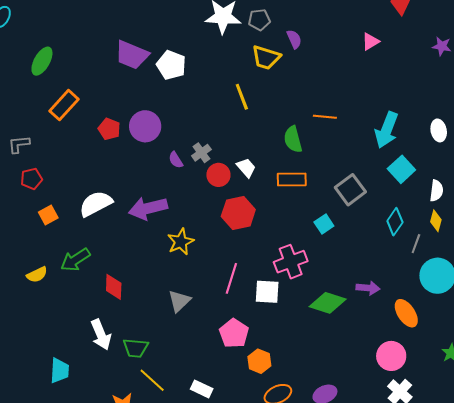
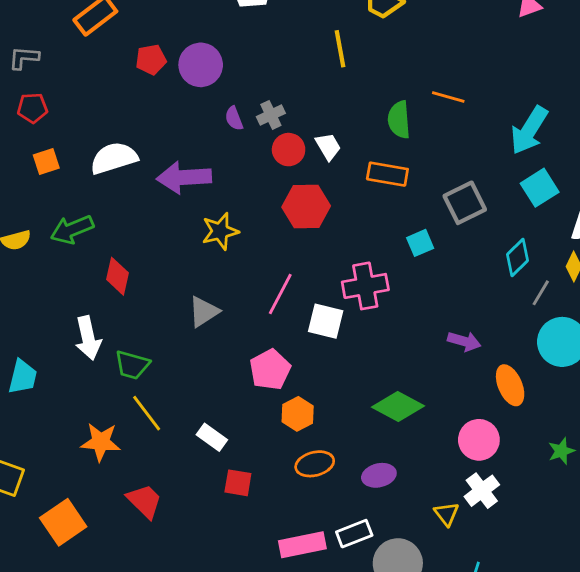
red pentagon: (109, 129) -> (151, 60), turned 30
green diamond: (328, 303) -> (398, 407), moved

